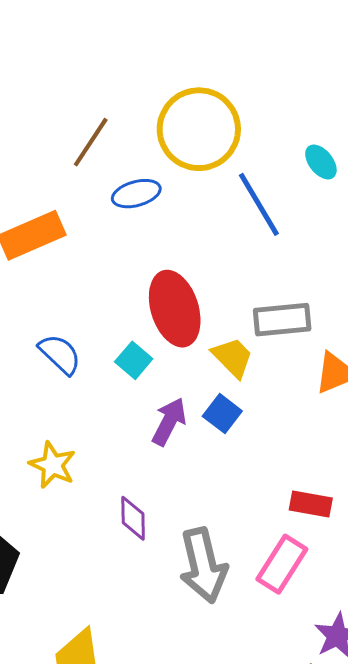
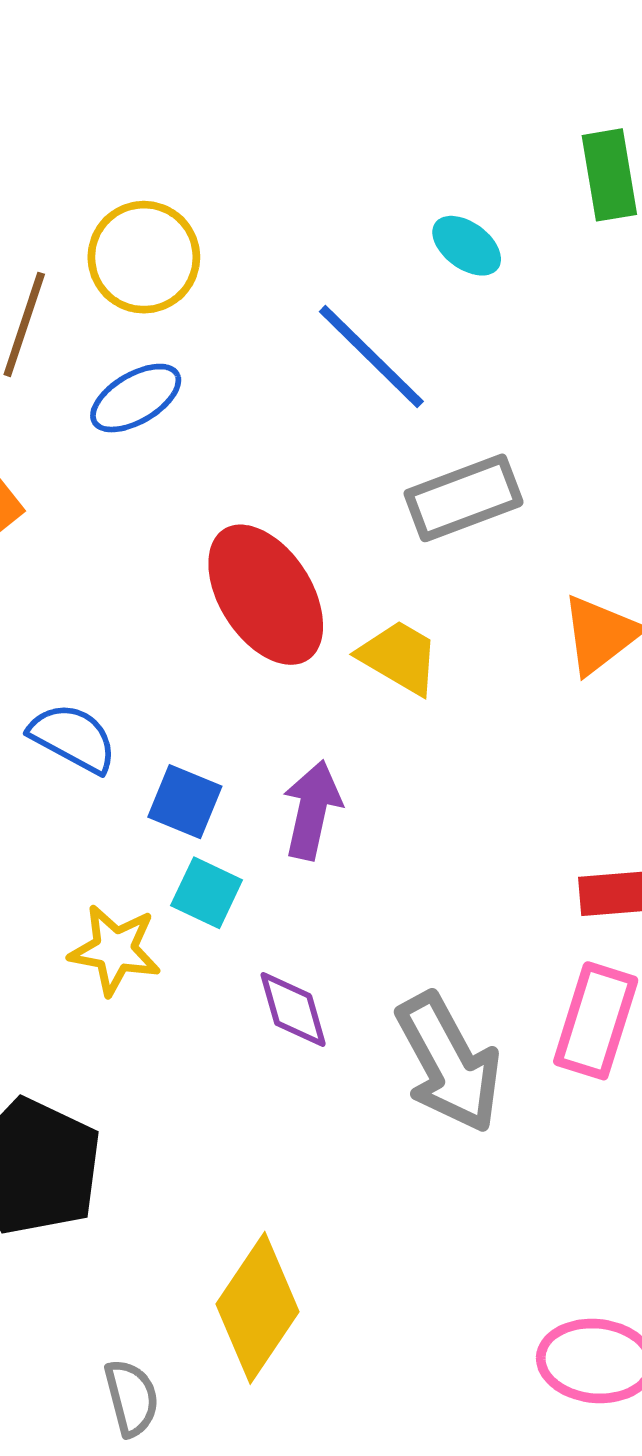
yellow circle: (199, 129) -> (144, 257), moved, size x0.7
gray rectangle: (282, 320) -> (464, 498), moved
cyan square: (134, 360) -> (207, 893), moved
blue square: (222, 414) -> (185, 802), moved

